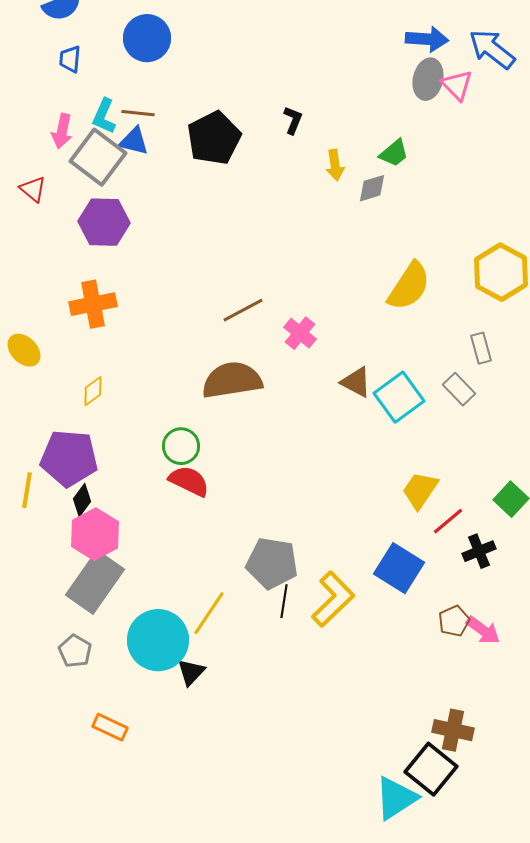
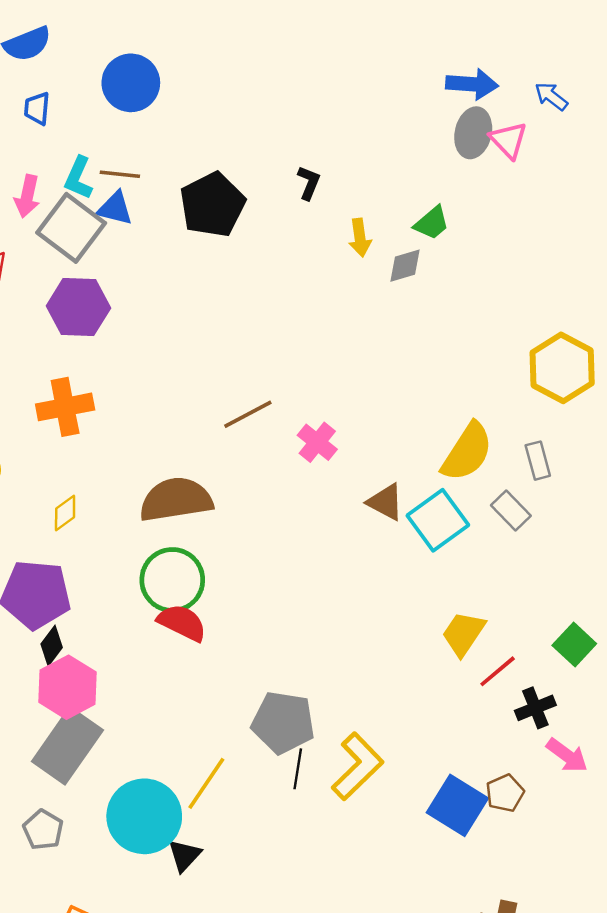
blue arrow: (492, 49) -> (551, 96), size x0.6
yellow semicircle: (409, 286) -> (467, 452), moved
brown semicircle: (232, 380) -> (176, 500), moved
green circle: (181, 446) -> (172, 580), size x1.4
blue square: (399, 568) -> (457, 805), moved
pink arrow: (483, 630) -> (567, 755), moved

